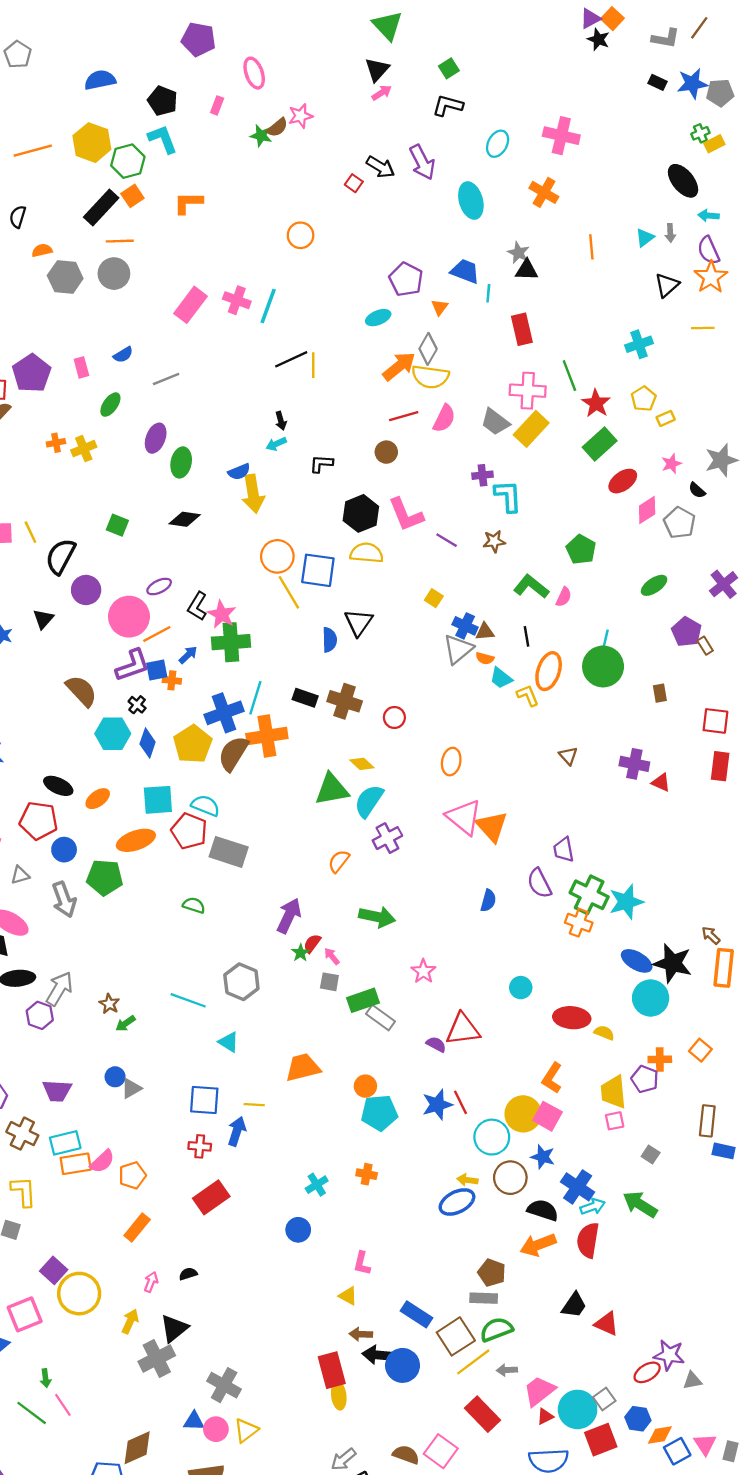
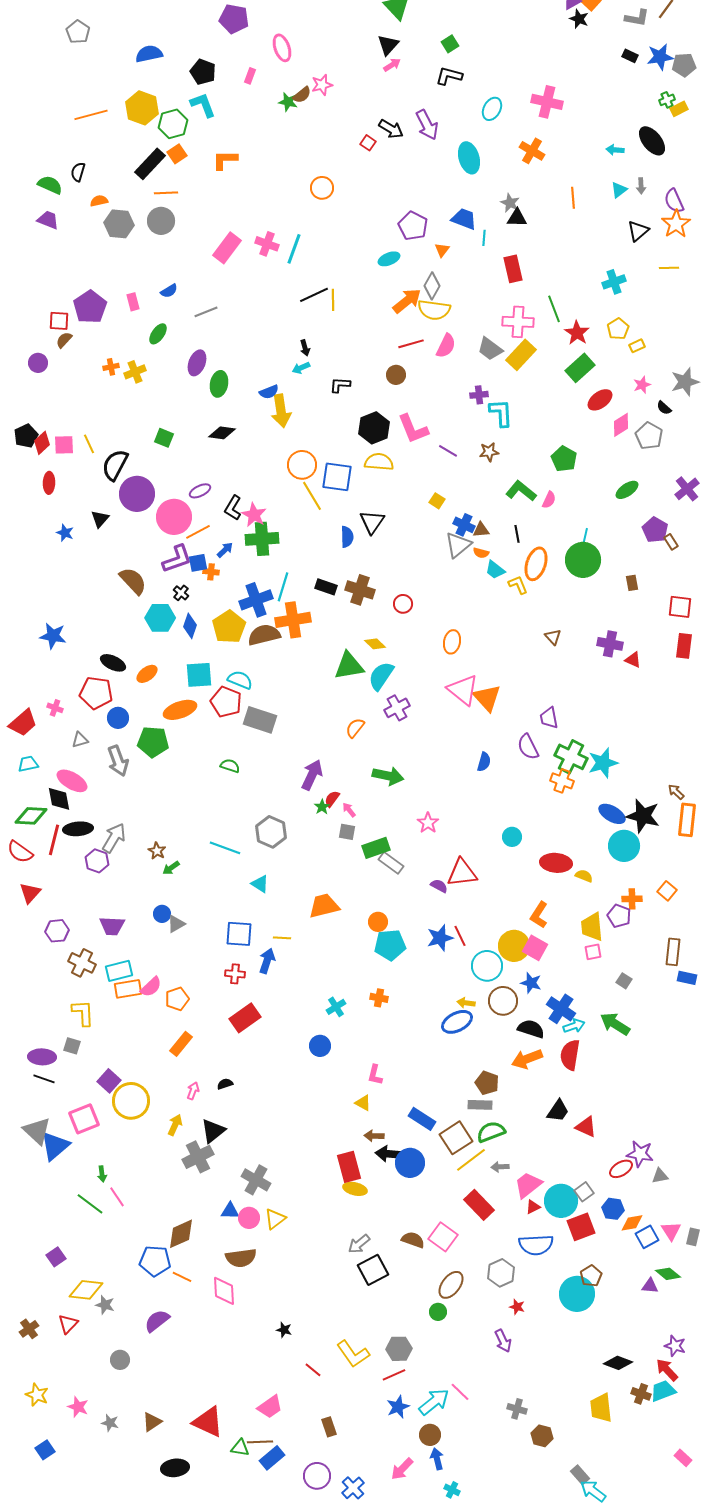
cyan arrow: (709, 216) -> (615, 150), moved
purple circle: (86, 590) -> (137, 494), size x1.4
brown semicircle: (233, 753) -> (264, 635), turned 44
yellow ellipse: (339, 1396) -> (355, 1189), turned -70

